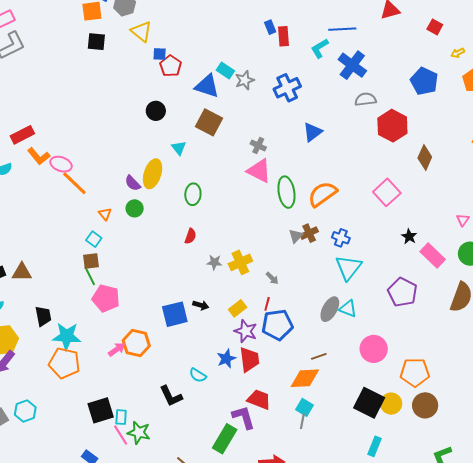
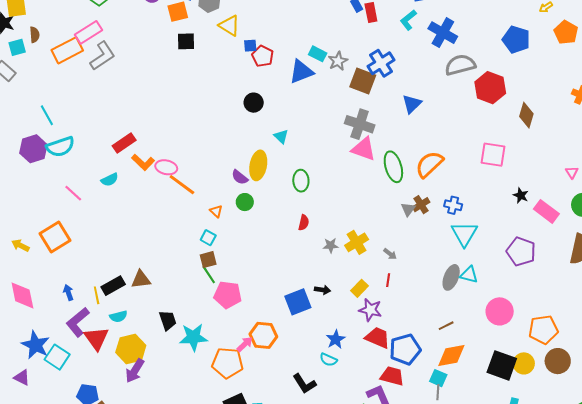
blue triangle: (207, 86) -> (301, 72), turned -32
gray semicircle: (366, 99) -> (460, 65), size x1.4
brown square: (209, 122) -> (363, 81), moved
gray cross: (258, 146) -> (360, 124), size x1.8
pink square: (387, 192) -> (493, 155), turned -32
blue pentagon: (277, 325) -> (405, 349), moved
blue star: (226, 359) -> (336, 339), moved
red trapezoid: (249, 360) -> (378, 338), turned -52
orange pentagon: (64, 363) -> (227, 363), moved
orange diamond: (305, 378) -> (451, 355), moved

